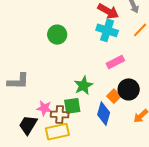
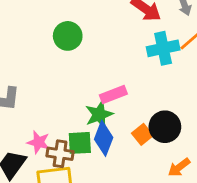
cyan cross: (107, 30) -> (163, 48), moved, turned -35
pink rectangle: (115, 62) -> (113, 94), moved
blue diamond: (104, 114) -> (104, 138), moved

